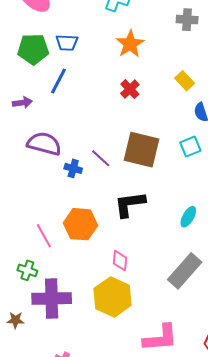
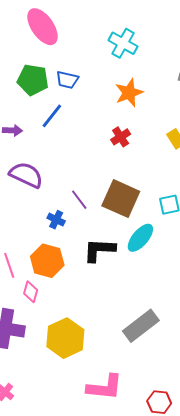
blue cross: (73, 168) -> (56, 220), moved
cyan ellipse: (188, 217) -> (140, 238), moved, size x1.4
pink diamond: (120, 261) -> (31, 292), moved

